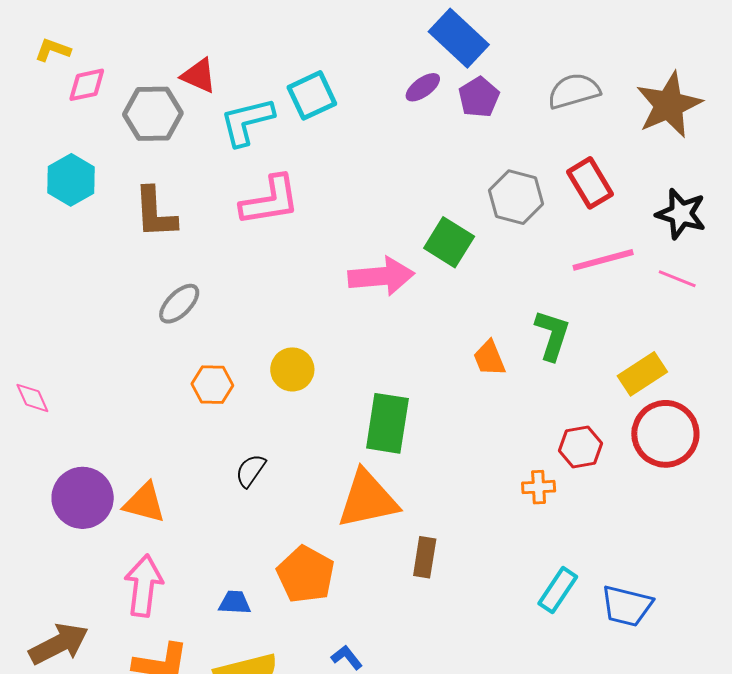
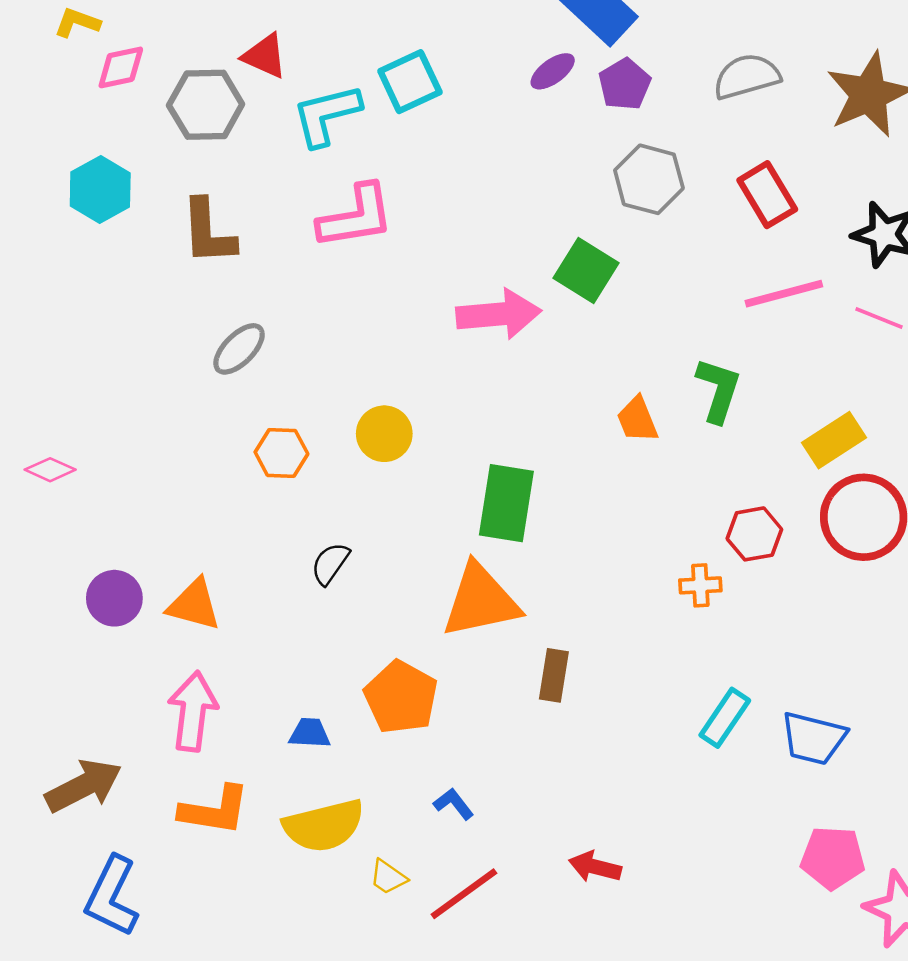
gray hexagon: (516, 197) -> (649, 179), moved
pink diamond: (32, 398) -> (50, 470), turned -42
purple circle: (83, 498) -> (114, 598), size x0.7

